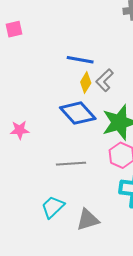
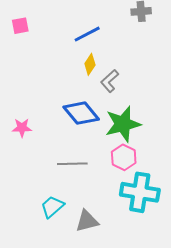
blue line: (80, 60) -> (87, 34), moved, turned -40
yellow diamond: (86, 82) -> (90, 64), moved

